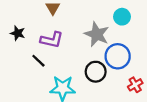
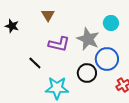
black star: (18, 33) -> (12, 26), moved
purple L-shape: (52, 40) -> (59, 44), moved

